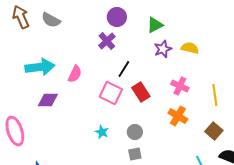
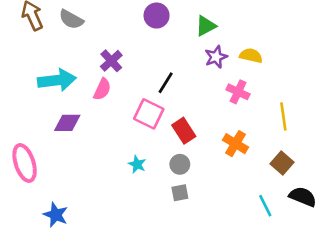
purple cross: (107, 41) -> (111, 61), moved
pink cross: (180, 86) -> (238, 92), moved
red rectangle: (141, 92) -> (184, 131), moved

